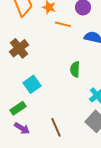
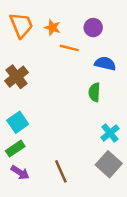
green semicircle: (75, 69) -> (94, 92), moved
cyan square: (32, 84) -> (18, 122), moved

